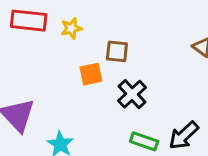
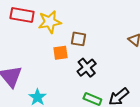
yellow star: (71, 28) -> (50, 22), size x1.6

